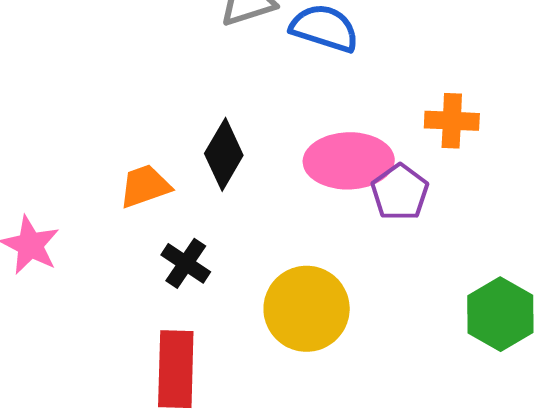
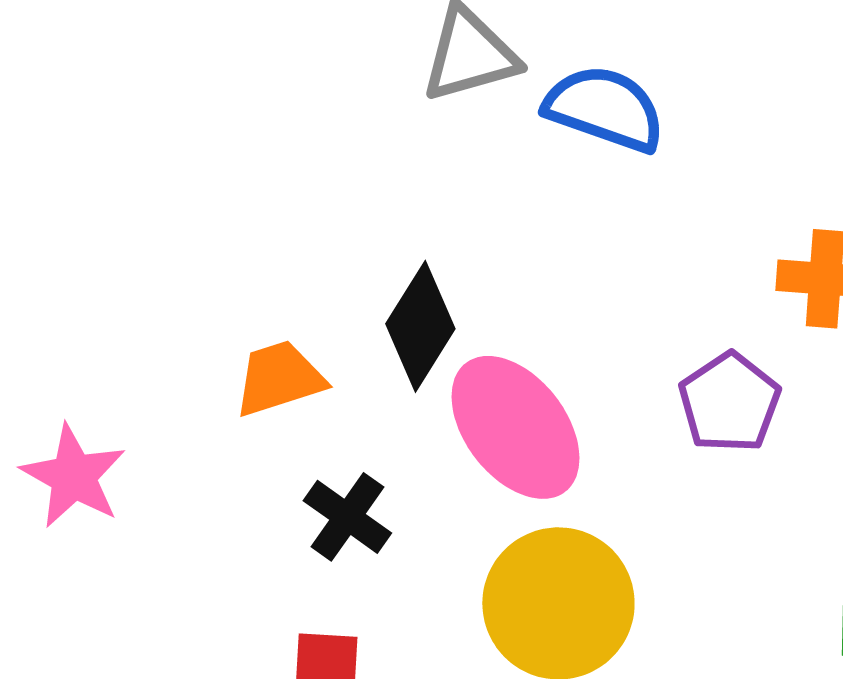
pink ellipse: (349, 161) -> (515, 427), moved, turned 52

